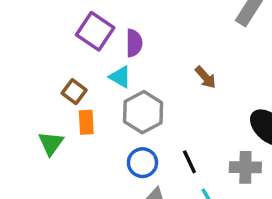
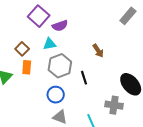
purple semicircle: (134, 43) -> (60, 26), turned 63
cyan triangle: (120, 77) -> (50, 44), turned -48
black line: (189, 162) -> (84, 78), moved

